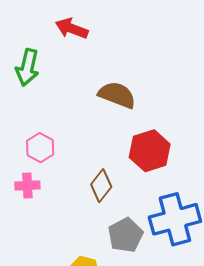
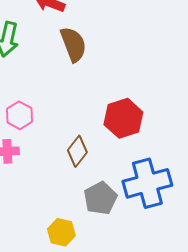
brown semicircle: (117, 95) -> (73, 44), moved, turned 48

